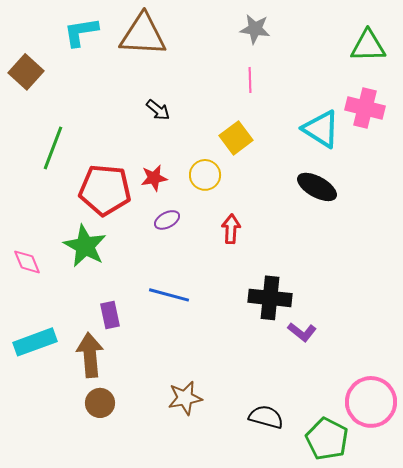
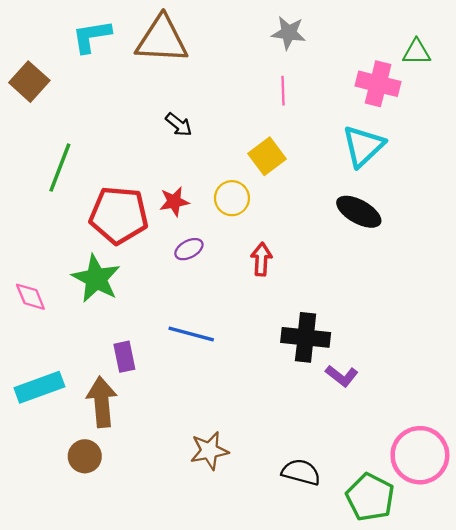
green triangle: (368, 46) -> (417, 52), size x0.7
pink cross: (365, 108) -> (378, 84), moved
cyan triangle: (321, 129) -> (363, 146), turned 45
brown circle: (100, 403) -> (85, 456), moved

